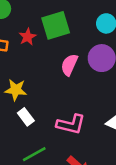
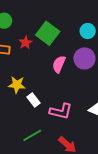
green square: (56, 25) -> (48, 33), turned -35
white rectangle: (26, 117) -> (34, 100), moved

